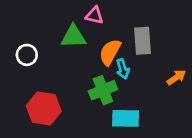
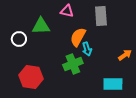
green triangle: (73, 37) -> (41, 26), moved
gray rectangle: (142, 41) -> (101, 16), moved
cyan rectangle: (126, 118) -> (113, 84), moved

